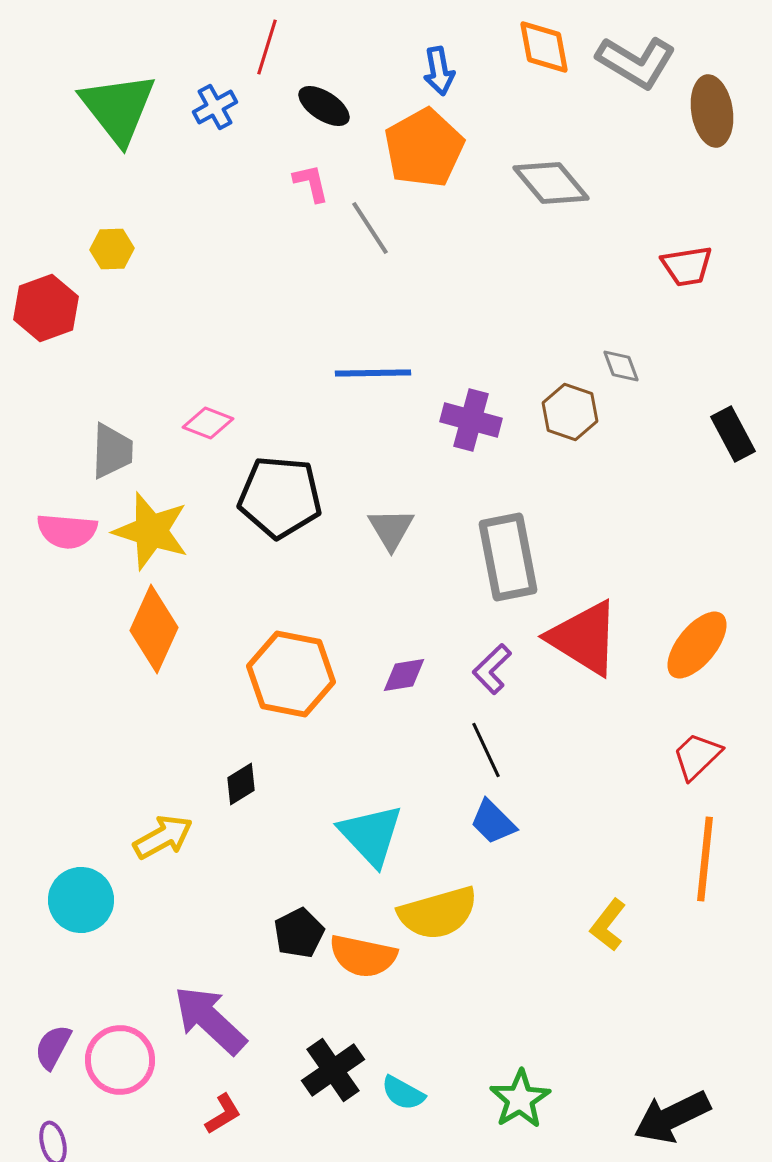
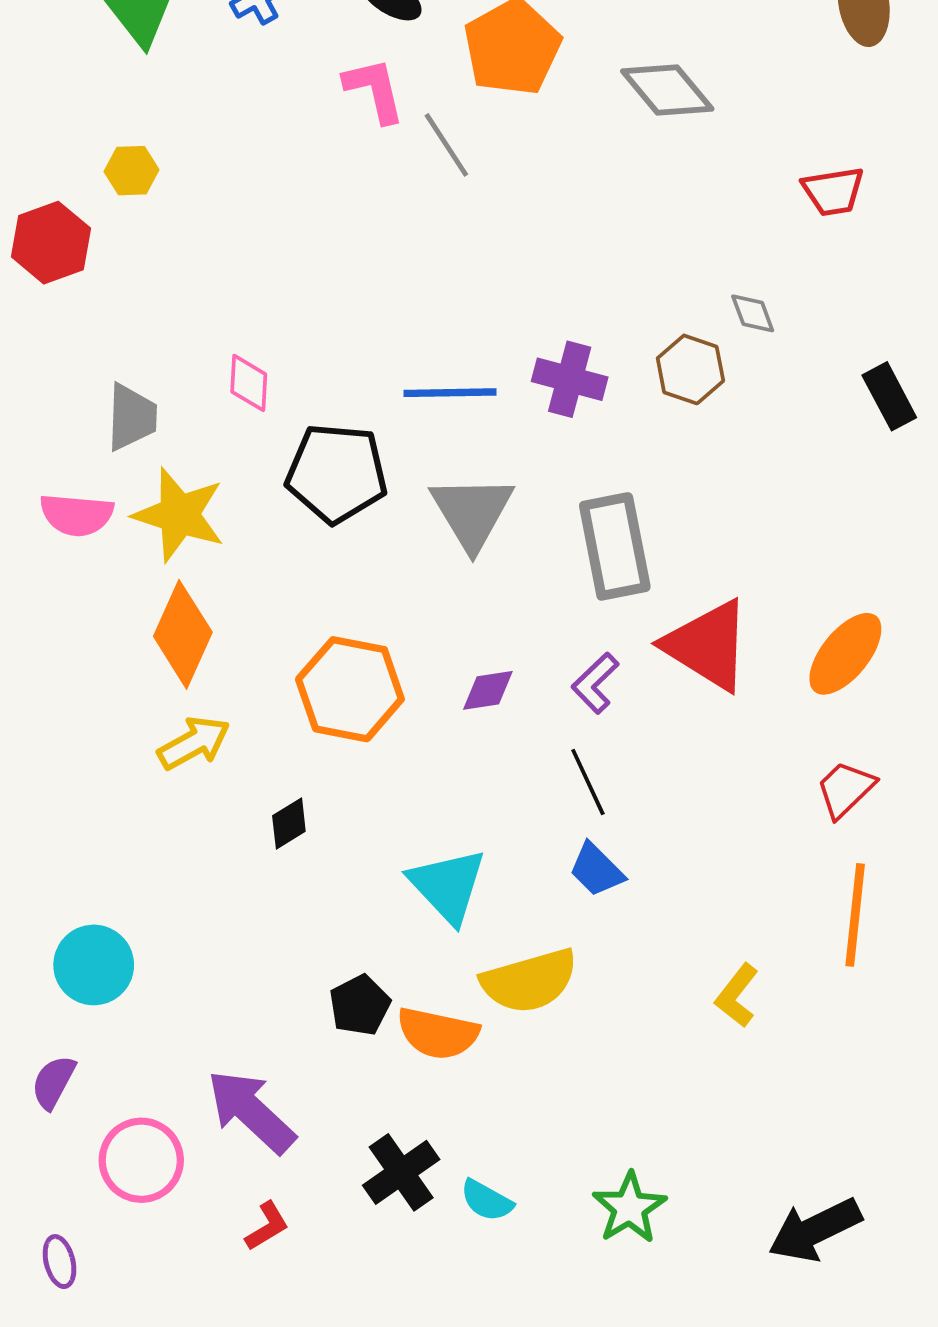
pink L-shape: (311, 183) -> (374, 90), size x1.4
blue line: (373, 373) -> (450, 393), moved
pink diamond: (208, 423) -> (249, 383), turned 72
gray triangle: (391, 529) -> (472, 512), size x1.5
yellow arrow: (163, 837) -> (194, 743), moved
purple semicircle: (53, 1047) -> (53, 1082), moved

